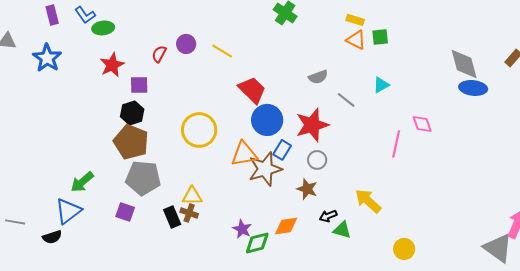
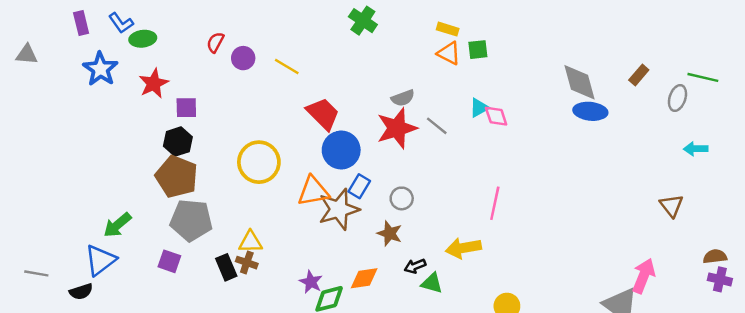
red semicircle: (159, 54) -> (215, 42), moved
blue star: (47, 58) -> (100, 69), moved
pink diamond: (422, 124) -> (496, 116), moved
red star: (312, 125) -> (397, 128), moved
pink line: (396, 144) -> (495, 203), moved
yellow arrow: (368, 201) -> (463, 248), turned -52

